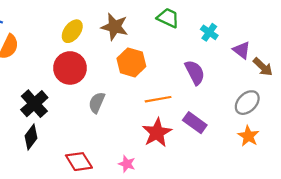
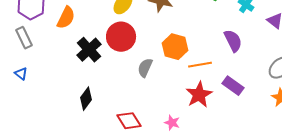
orange hexagon: (131, 62) -> (175, 47), moved
black cross: (34, 104) -> (89, 50), moved

